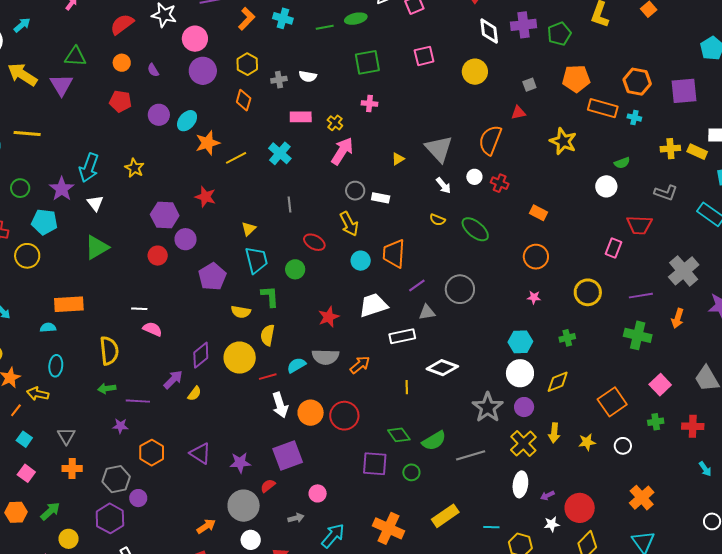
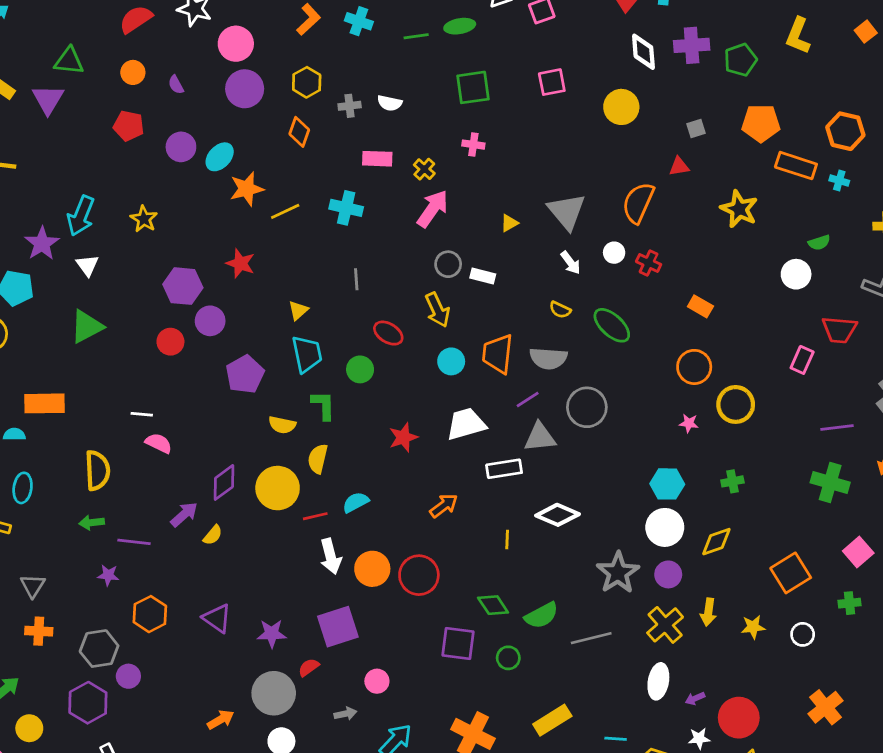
cyan cross: (280, 153) -> (346, 208), turned -30
yellow circle: (588, 292) -> (736, 404), moved
gray triangle: (427, 312) -> (540, 437), size x1.4
gray semicircle: (325, 357) -> (548, 358), moved

